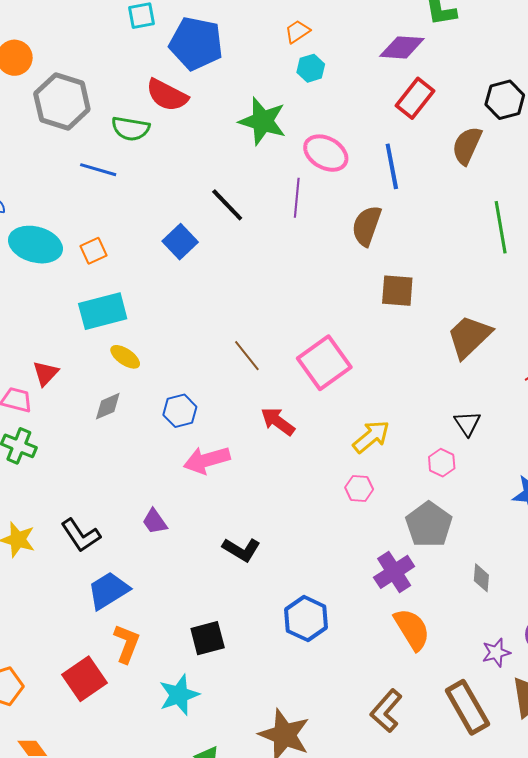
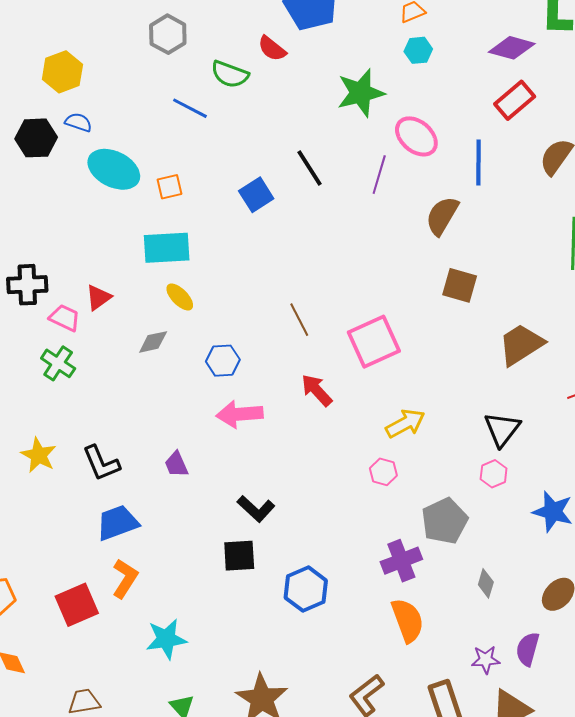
red semicircle: (167, 95) -> (272, 49), size x0.7
gray hexagon: (62, 101) -> (168, 34), size x0.7
green star: (263, 121) -> (361, 93), turned 30
black triangle: (467, 423) -> (502, 429), size x1.4
pink hexagon: (442, 463) -> (494, 474), moved
black square: (208, 638) -> (239, 556), moved

